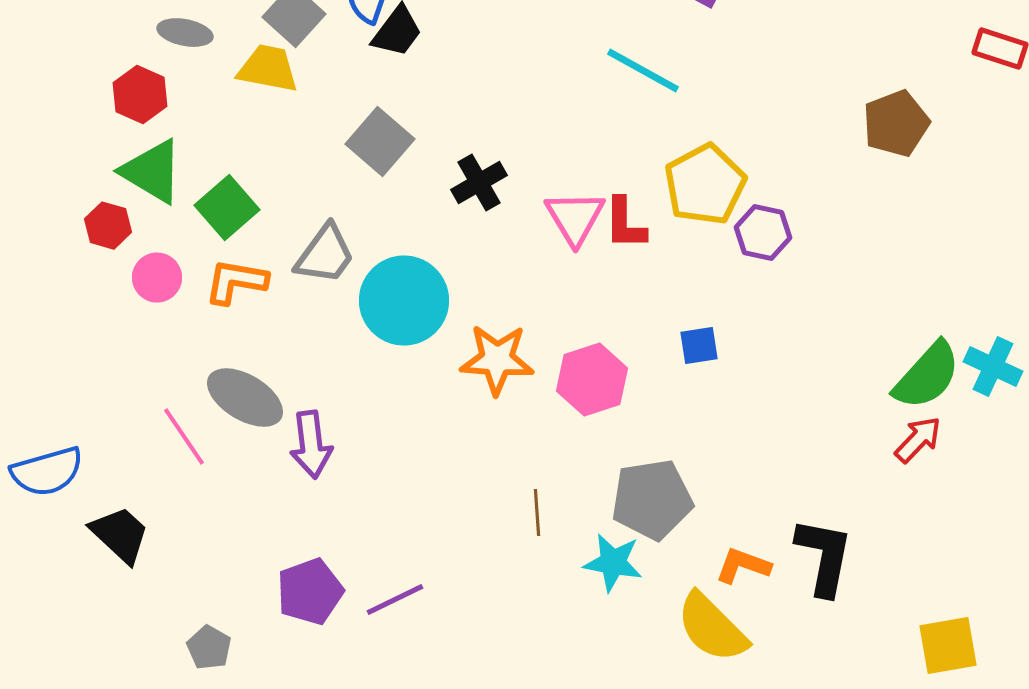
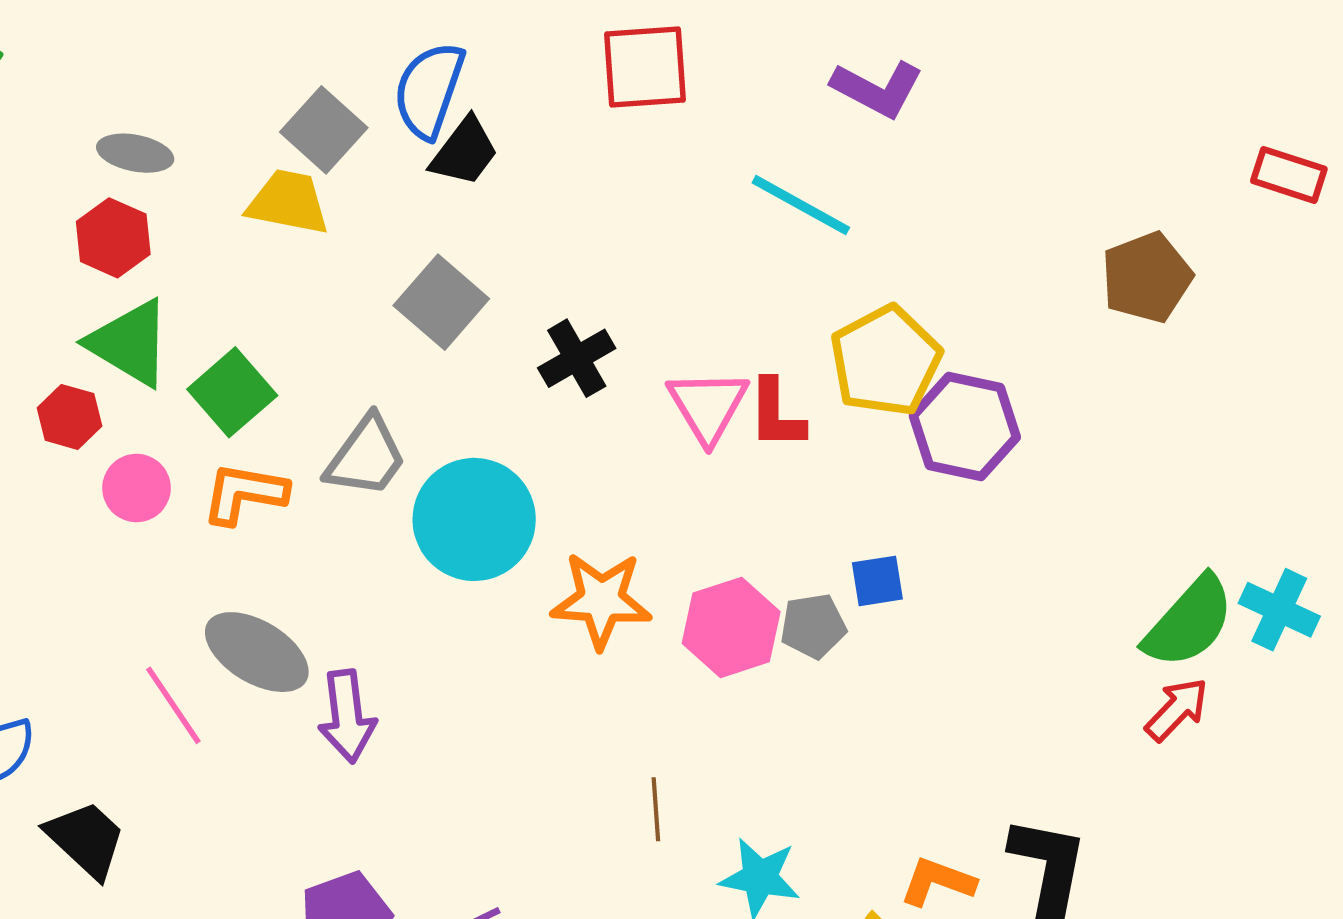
gray ellipse: (185, 33) -> (135, 153), moved
purple hexagon: (763, 233) -> (965, 427), size x1.4
gray pentagon: (652, 500) -> (813, 626), moved, size x0.6

